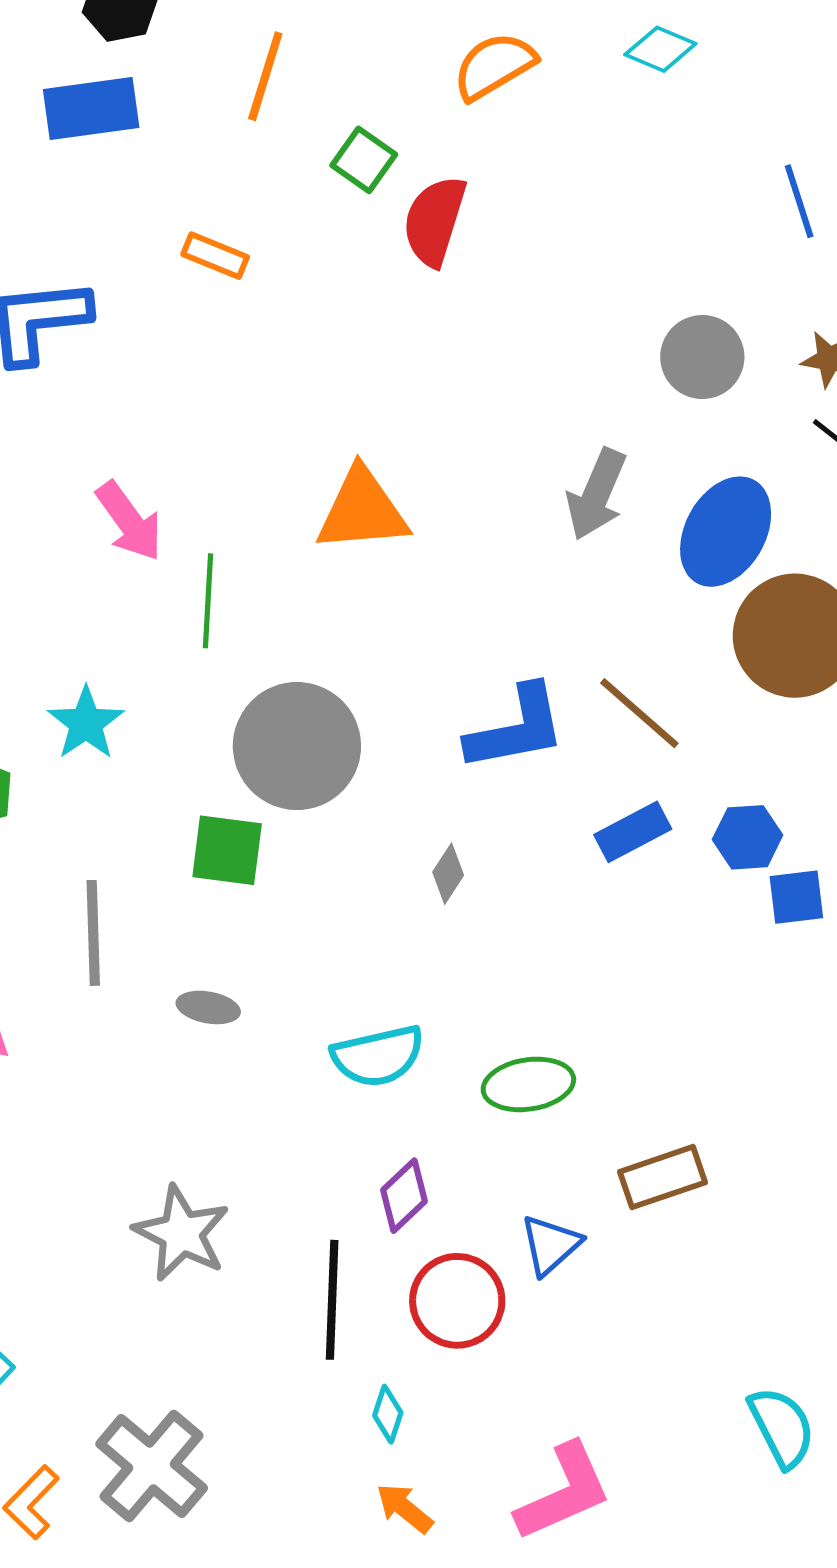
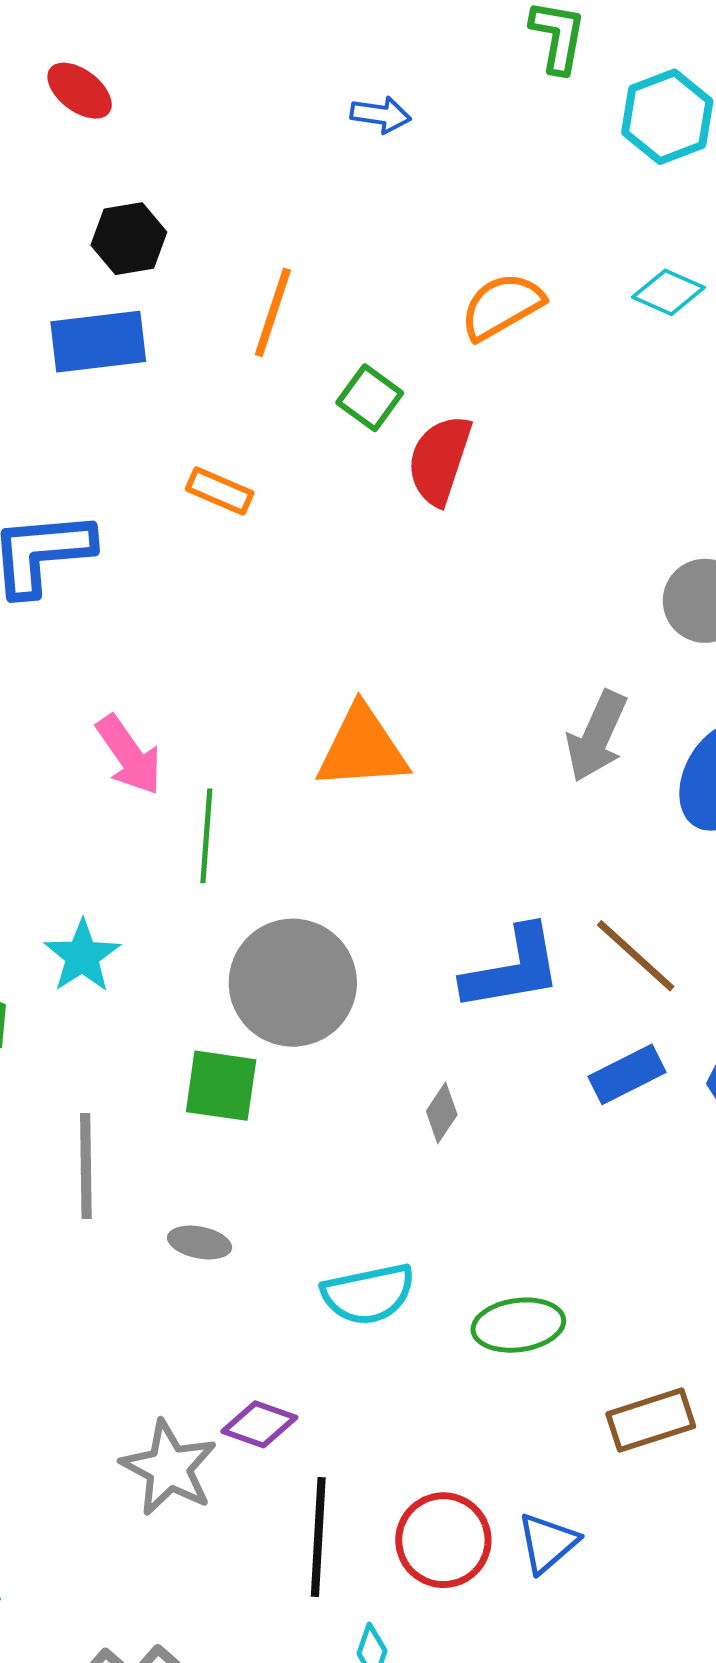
purple diamond: (404, 1196) -> (259, 1424), moved, turned 62
blue triangle: (550, 1245) -> (547, 1543), moved

